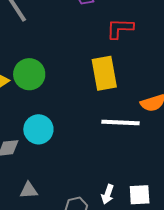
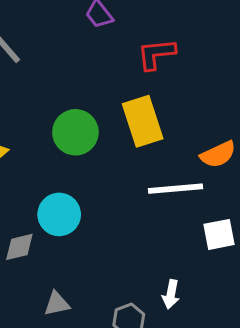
green circle: (29, 74) -> (75, 132), moved
white square: (140, 195) -> (219, 234), moved

